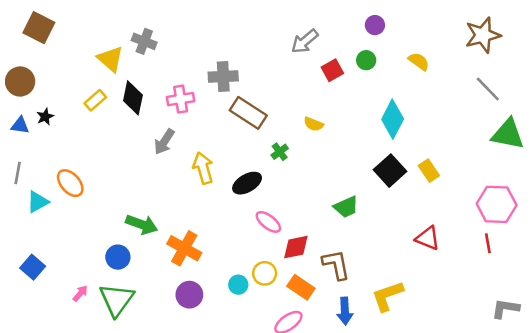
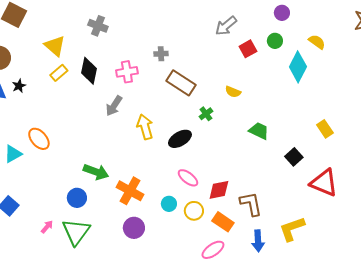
yellow triangle: (110, 59) -> (55, 46), moved
gray cross: (223, 76) -> (161, 54), size x0.6
cyan diamond: (393, 119) -> (298, 67), moved
black square: (390, 171) -> (294, 157), moved, size x0.7
green trapezoid: (346, 207) -> (259, 131), moved, turned -130
pink ellipse: (268, 222) -> (188, 178), moved
red triangle: (428, 238) -> (324, 183), size x1.4
cyan circle: (238, 285) -> (169, 204), moved

